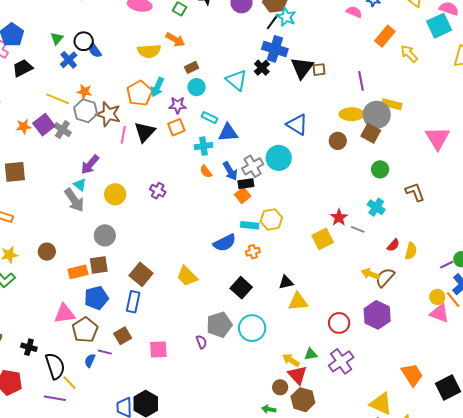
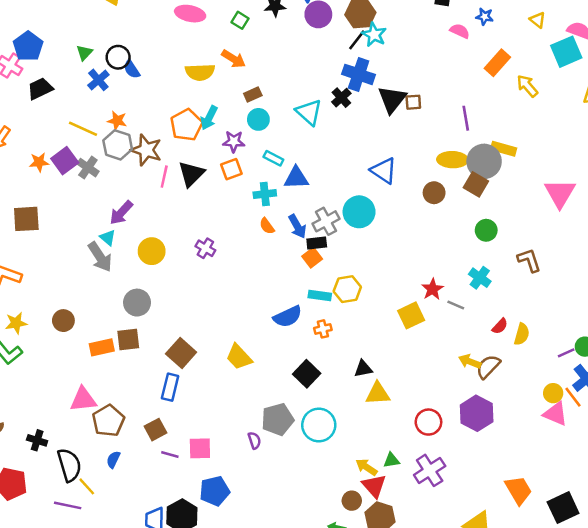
blue pentagon: (96, 298) -> (215, 491), moved
purple line: (105, 352) -> (170, 454), moved

